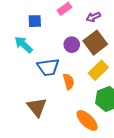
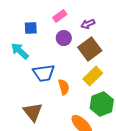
purple circle: (72, 45) -> (64, 38), moved

